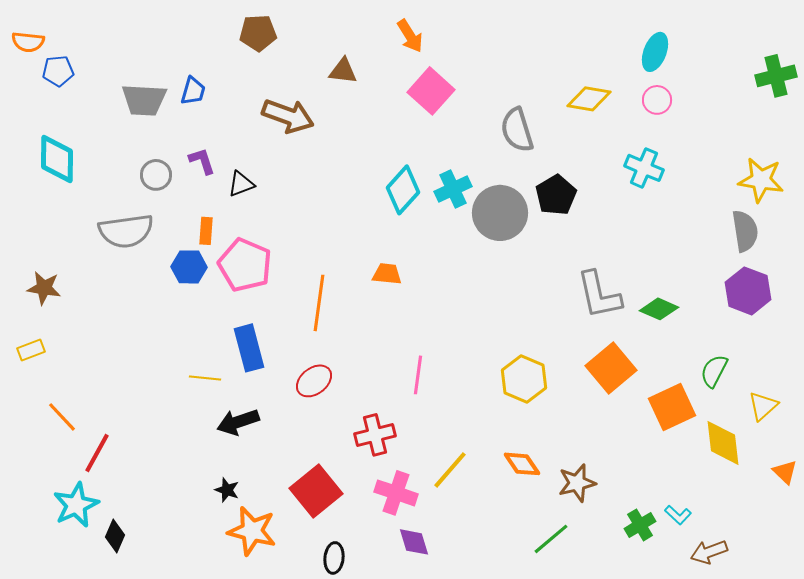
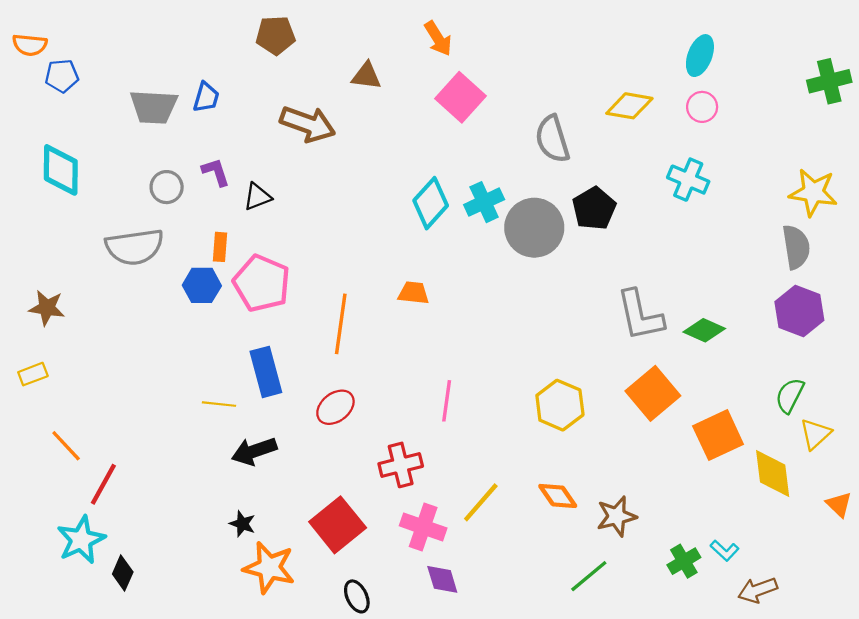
green semicircle: (714, 371) -> (790, 395), moved
black ellipse: (334, 558) -> (357, 596), turned -32

